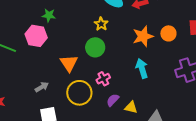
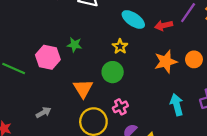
green star: (49, 15) -> (74, 45), moved
cyan arrow: (142, 68) -> (177, 105), moved
gray arrow: (42, 87) -> (43, 112), moved

